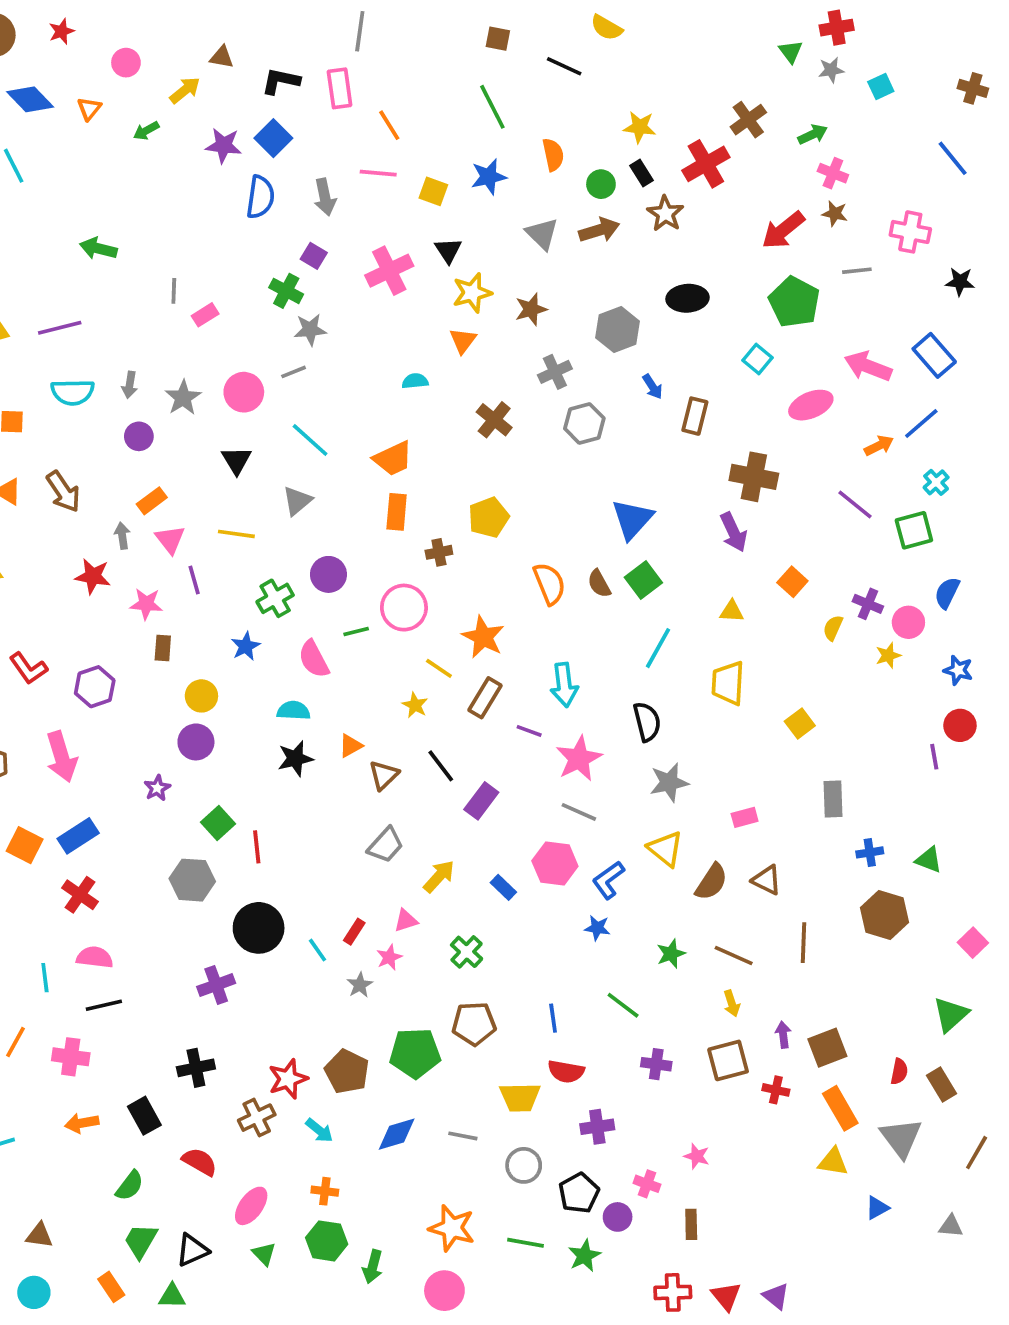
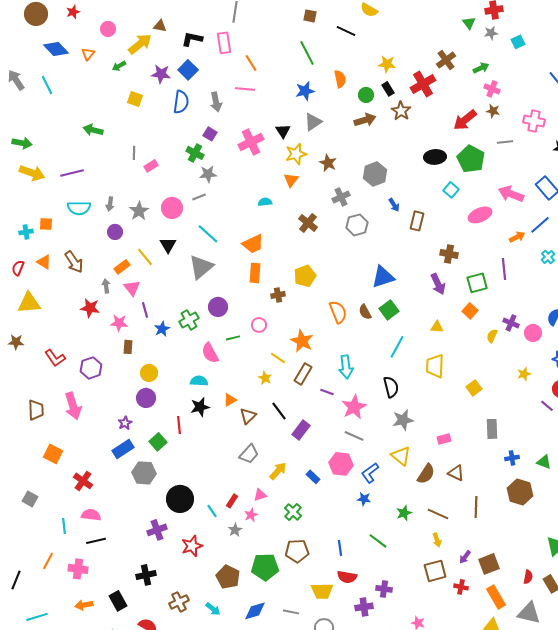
yellow arrow: (185, 90) -> (140, 44), size x1.4
yellow square: (433, 191) -> (135, 99), moved
gray triangle: (542, 234) -> (313, 122), moved, turned 42
black ellipse: (688, 298) -> (435, 157), moved
brown star: (531, 309) -> (328, 163), turned -30
brown cross: (754, 477) -> (449, 254), size x0.7
gray triangle: (297, 501) -> (201, 267), size x1.5
purple line: (855, 504) -> (504, 269), turned 45
blue triangle: (632, 519) -> (383, 277), turned 30
green square: (914, 530) -> (477, 283), moved
yellow line: (236, 534) -> (145, 257), moved, turned 42
pink circle: (404, 608) -> (259, 325), size x0.6
blue star: (246, 646) -> (162, 329), moved
yellow star: (888, 655) -> (524, 374), moved
purple line: (934, 757) -> (547, 406), turned -40
blue rectangle: (78, 836) -> (123, 449), moved
red line: (257, 847) -> (179, 425), moved
purple arrow: (783, 1035) -> (465, 557), turned -136
purple cross: (656, 1064) -> (384, 589), moved
red star: (288, 1079) -> (192, 546), moved
gray triangle: (901, 1138) -> (529, 613), turned -40

